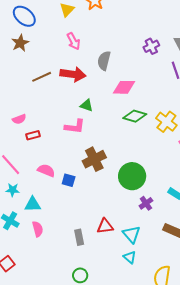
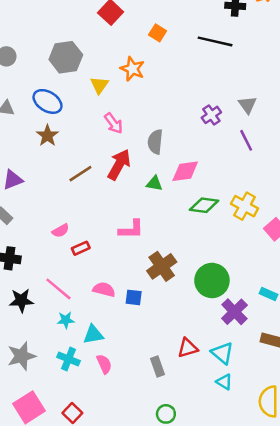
red arrow: (73, 74) -> (119, 165), turned -60
green triangle: (86, 105) -> (154, 184), moved
purple cross: (146, 203) -> (234, 312), size x1.5

